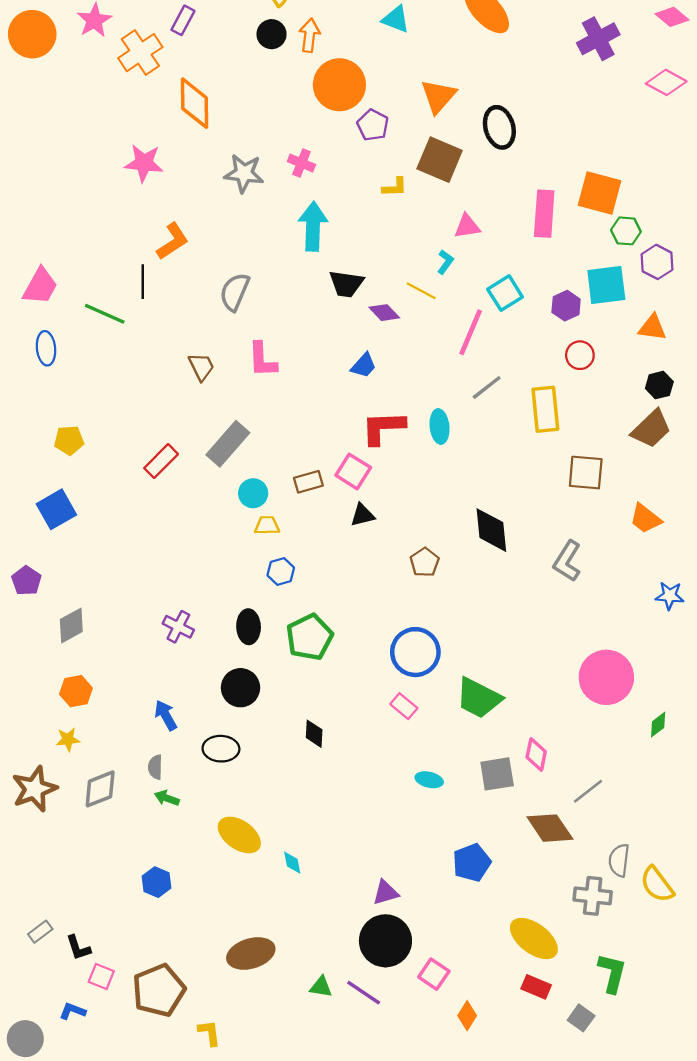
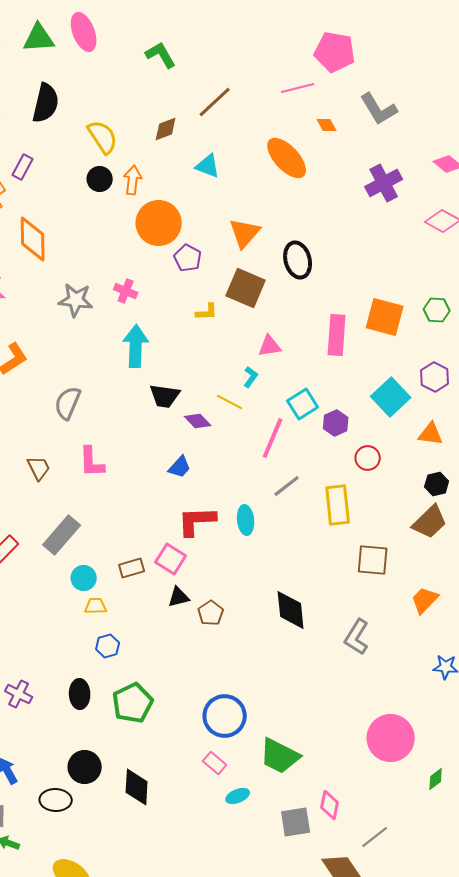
green hexagon: (626, 231) -> (437, 310), moved
cyan square: (606, 285) -> (391, 397), turned -36
purple hexagon: (566, 306) -> (336, 423), moved
orange trapezoid: (645, 519) -> (425, 600), turned 96
brown pentagon: (425, 562) -> (211, 613), moved
black circle: (240, 688) -> (85, 767), moved
black diamond: (314, 734) -> (137, 787), size x1.5
cyan ellipse: (429, 780) -> (238, 796), moved, turned -35

